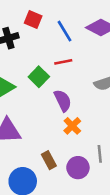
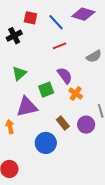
green square: (39, 77) -> (46, 90), moved, turned 35

